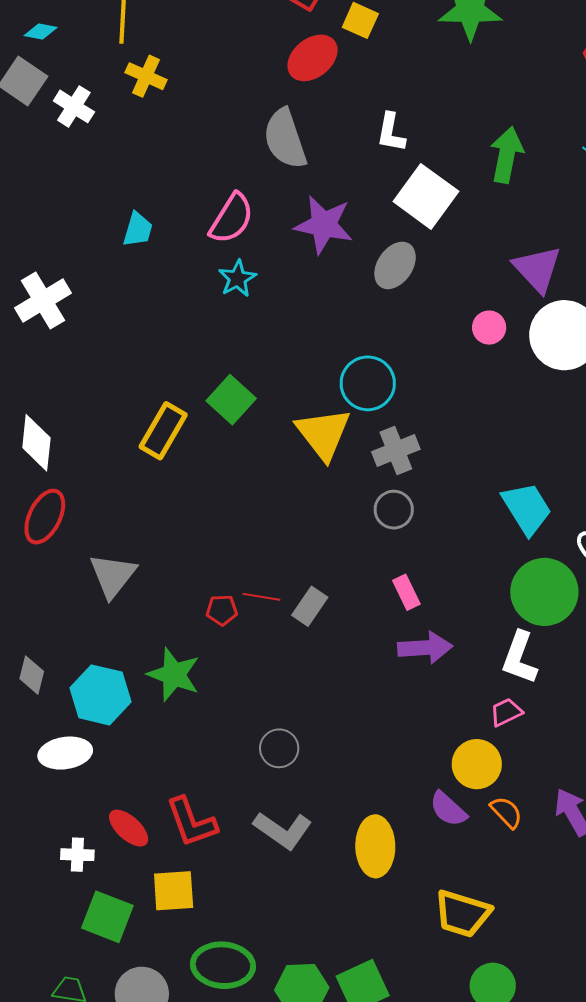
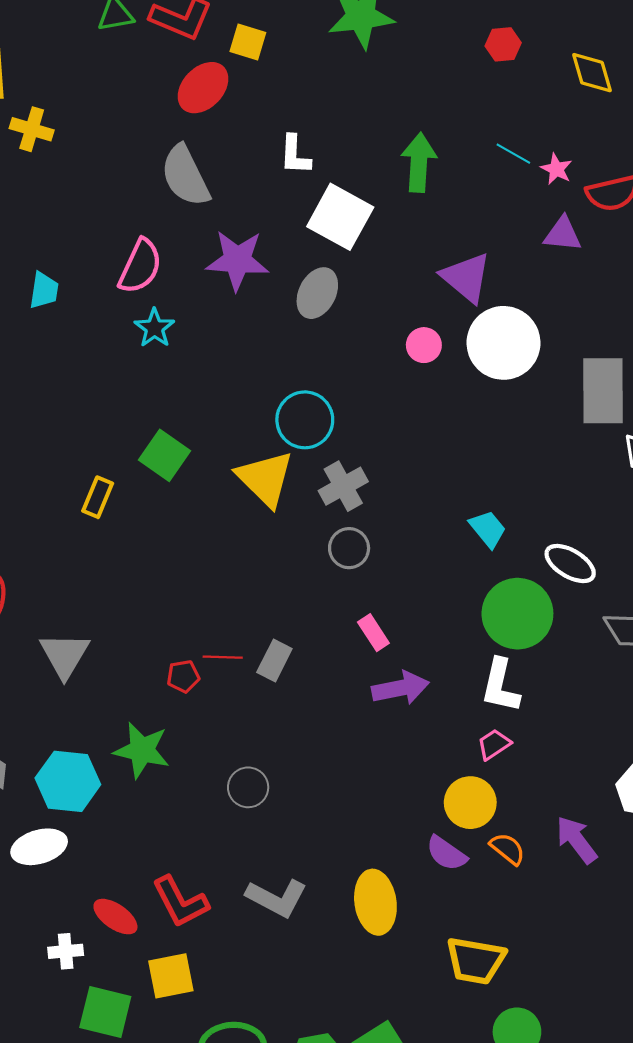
yellow rectangle: (163, 431) -> (98, 497), size x0.7
cyan trapezoid: (527, 508) -> (488, 529), size x0.7
gray circle: (279, 748) -> (248, 787), moved

